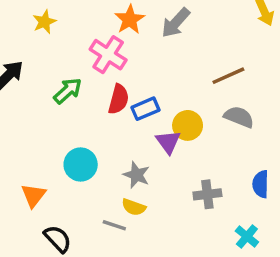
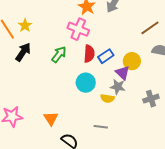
yellow star: (44, 22) -> (25, 25), moved
cyan circle: (81, 165) -> (86, 83), moved
gray star: (136, 175) -> (118, 87), moved
yellow semicircle: (134, 207) -> (107, 98), moved

